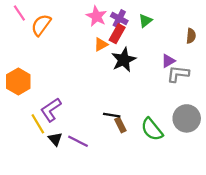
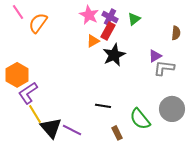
purple L-shape: (51, 110) -> (28, 93), moved
brown rectangle: (120, 125) -> (117, 133), moved
black triangle: (55, 139) -> (51, 128), size x1.6

